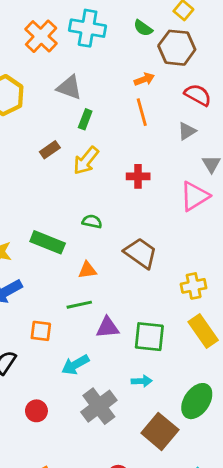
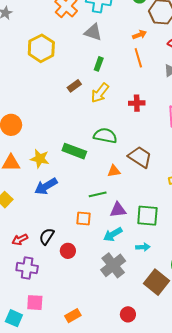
gray triangle: (69, 87) -> (93, 32), moved
green semicircle: (92, 221) -> (105, 136), size x1.6
orange triangle: (87, 270) -> (114, 171), moved
orange square: (41, 331) -> (83, 219), moved
cyan arrow: (75, 365) -> (113, 234), moved
red circle: (36, 411) -> (68, 251), moved

